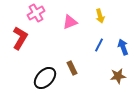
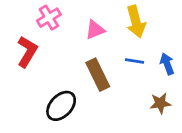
yellow arrow: (100, 16) -> (136, 22), size x1.6
blue line: (99, 45) -> (134, 61), turned 72
brown rectangle: (72, 68) -> (98, 75), moved, size x1.6

